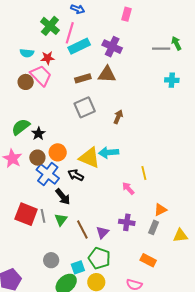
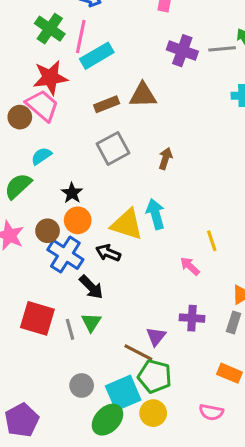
purple cross: (112, 47) -> (182, 51), moved
cyan semicircle: (27, 53) -> (41, 156), moved, turned 144
red star: (48, 58) -> (50, 78), size x1.6
black star: (38, 134) -> (72, 193), moved
cyan arrow: (109, 153) -> (156, 214), turned 84
gray line: (43, 216) -> (70, 329), moved
brown line: (82, 229) -> (138, 352), moved, turned -30
cyan square: (78, 267) -> (123, 393), size x1.6

